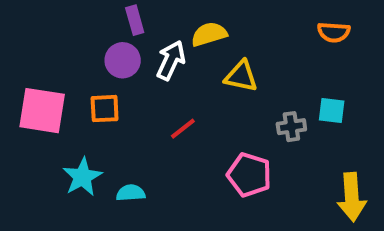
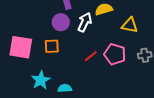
yellow triangle: (241, 76) -> (130, 25), moved
pink pentagon: (249, 175) -> (115, 54), moved

